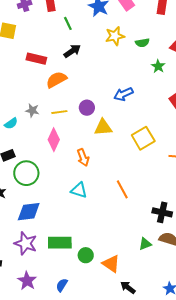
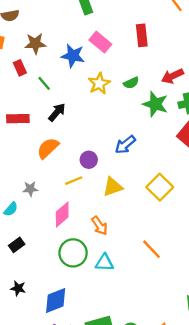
red rectangle: (36, 59) -> (18, 119), moved
green star: (158, 66) -> (155, 104), size x1.6
purple circle: (87, 108) -> (89, 160), moved
yellow line: (59, 112) -> (74, 181), moved
pink diamond: (54, 140) -> (62, 215), turned 40
green circle: (26, 173) -> (73, 253), moved

